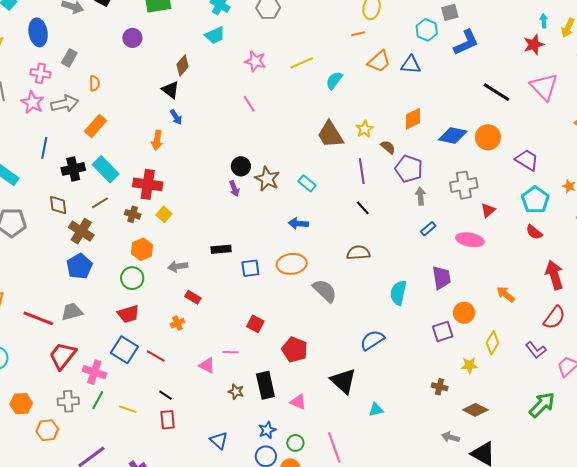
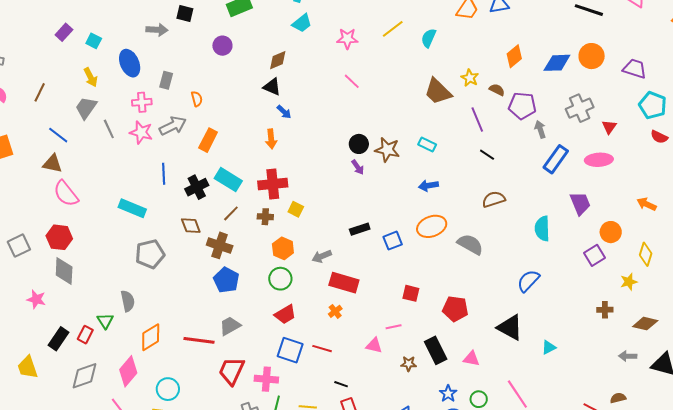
brown diamond: (183, 65) -> (278, 60), turned 40
blue rectangle: (428, 229) -> (556, 159), size x1.8
red rectangle: (193, 297) -> (344, 283), size x1.8

